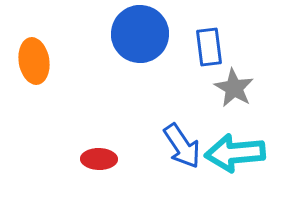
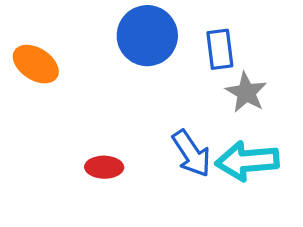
orange ellipse: (34, 61) -> (36, 64), turned -48

